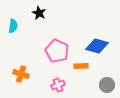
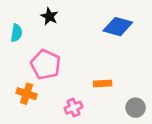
blue diamond: (97, 46) -> (118, 27), moved
pink pentagon: (57, 51) -> (46, 65), moved

